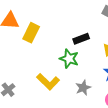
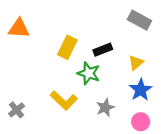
yellow rectangle: (31, 33) -> (67, 47), moved

